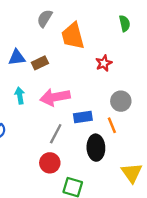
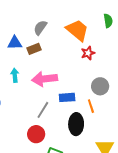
gray semicircle: (45, 18) -> (40, 28), moved
orange trapezoid: (73, 36) -> (77, 30), moved, turned 140

